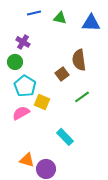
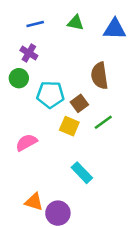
blue line: (34, 13) -> (35, 24), moved
brown square: (62, 74) -> (79, 103), moved
cyan pentagon: (25, 86) -> (50, 95), moved, turned -30
yellow square: (42, 102) -> (69, 126), moved

